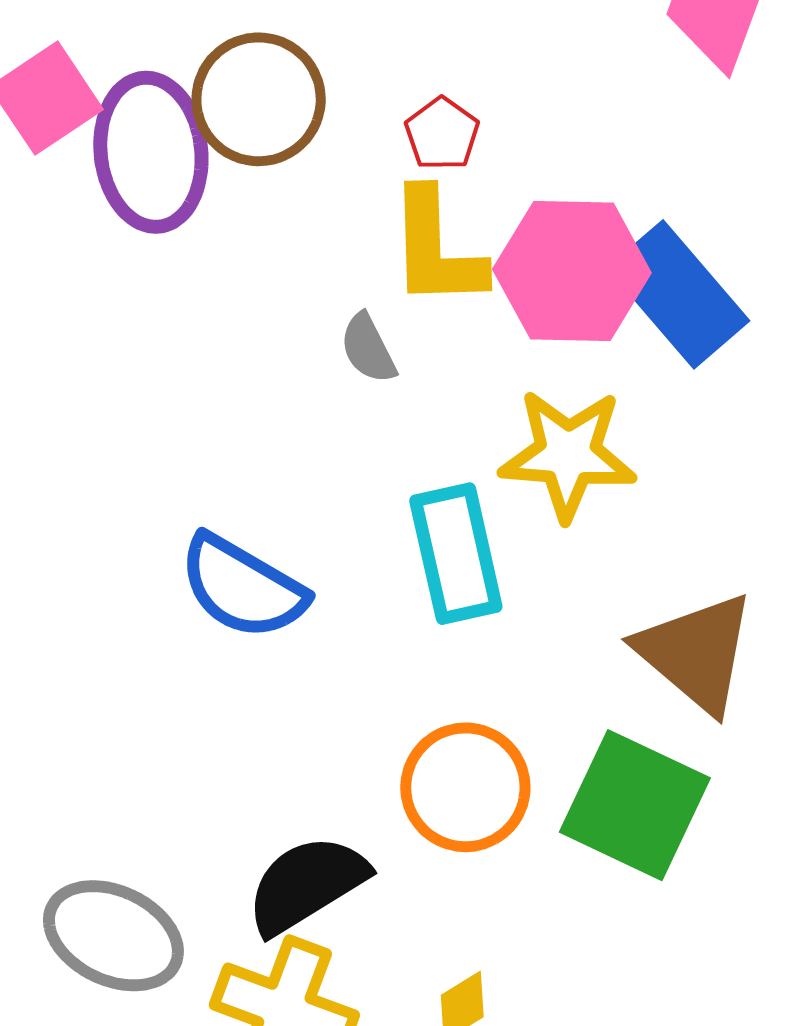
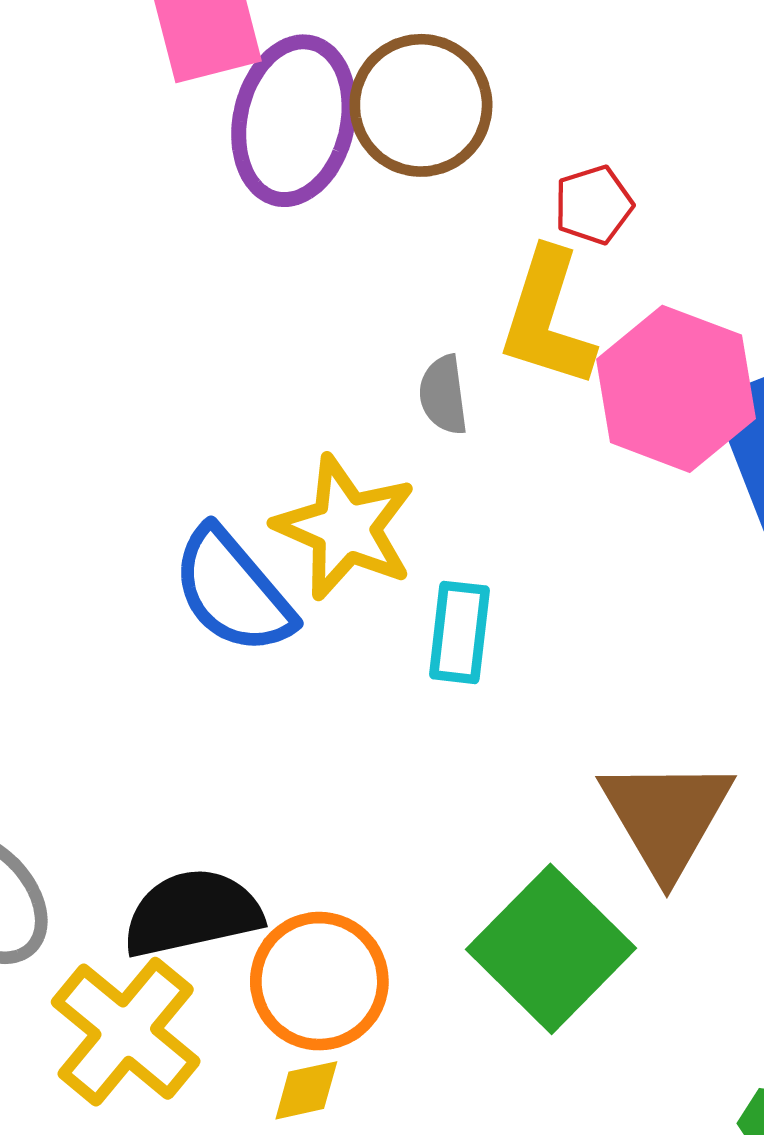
yellow star: (568, 454) -> (345, 528), moved
cyan rectangle: (456, 554) -> (459, 632), size x0.7
orange circle: (465, 787) -> (319, 981), moved

